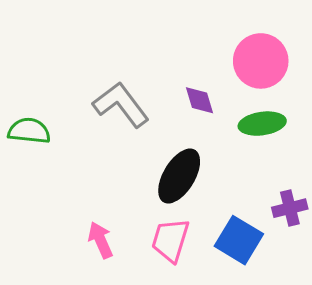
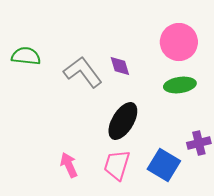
purple diamond: (200, 100) -> (120, 66), moved
green semicircle: (29, 131) -> (26, 56), moved

